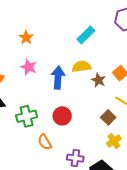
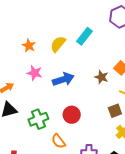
yellow semicircle: (81, 66) -> (58, 44), moved, turned -36
blue arrow: (58, 78) -> (63, 79), turned 75
brown square: (108, 117) -> (115, 111), turned 32

